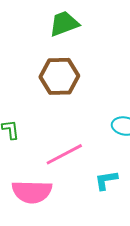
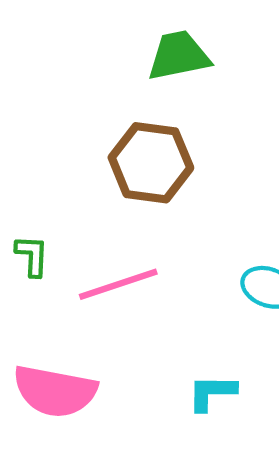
pink line: (64, 154) -> (118, 284), moved

